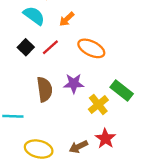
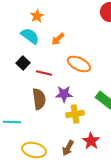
red line: (50, 47) -> (44, 73), moved, turned 56
yellow cross: (98, 105) -> (75, 114), moved, turned 30
brown arrow: (78, 147) -> (68, 148), turned -35

